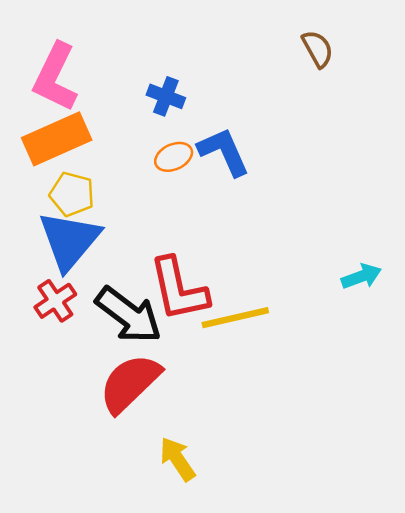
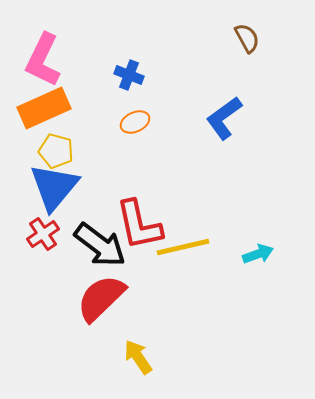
blue L-shape: (224, 152) -> (224, 118), moved, turned -102
cyan arrow: (361, 276) -> (258, 254), moved

